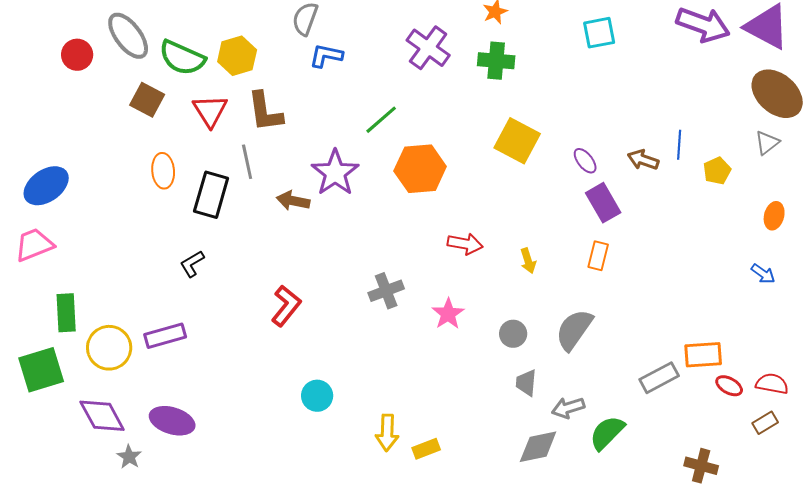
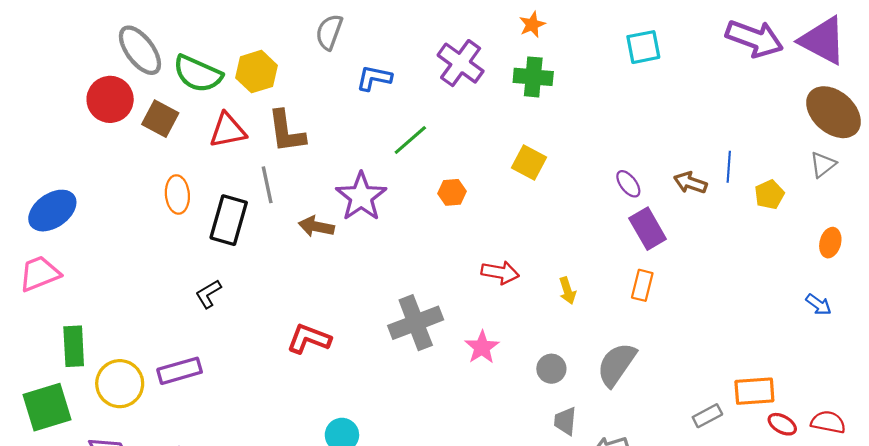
red circle: (77, 55) -> (110, 99), moved, size x1.4
blue L-shape: (326, 56) -> (374, 78), moved
red triangle: (210, 111) -> (228, 130), turned 51
yellow square: (517, 141) -> (529, 162), moved, size x0.7
orange hexagon: (420, 169) -> (452, 192), size x0.5
gray cross: (386, 291) -> (416, 323), size x1.4
red L-shape: (286, 306) -> (309, 339), turned -108
gray rectangle: (659, 378) -> (707, 416), size x0.7

